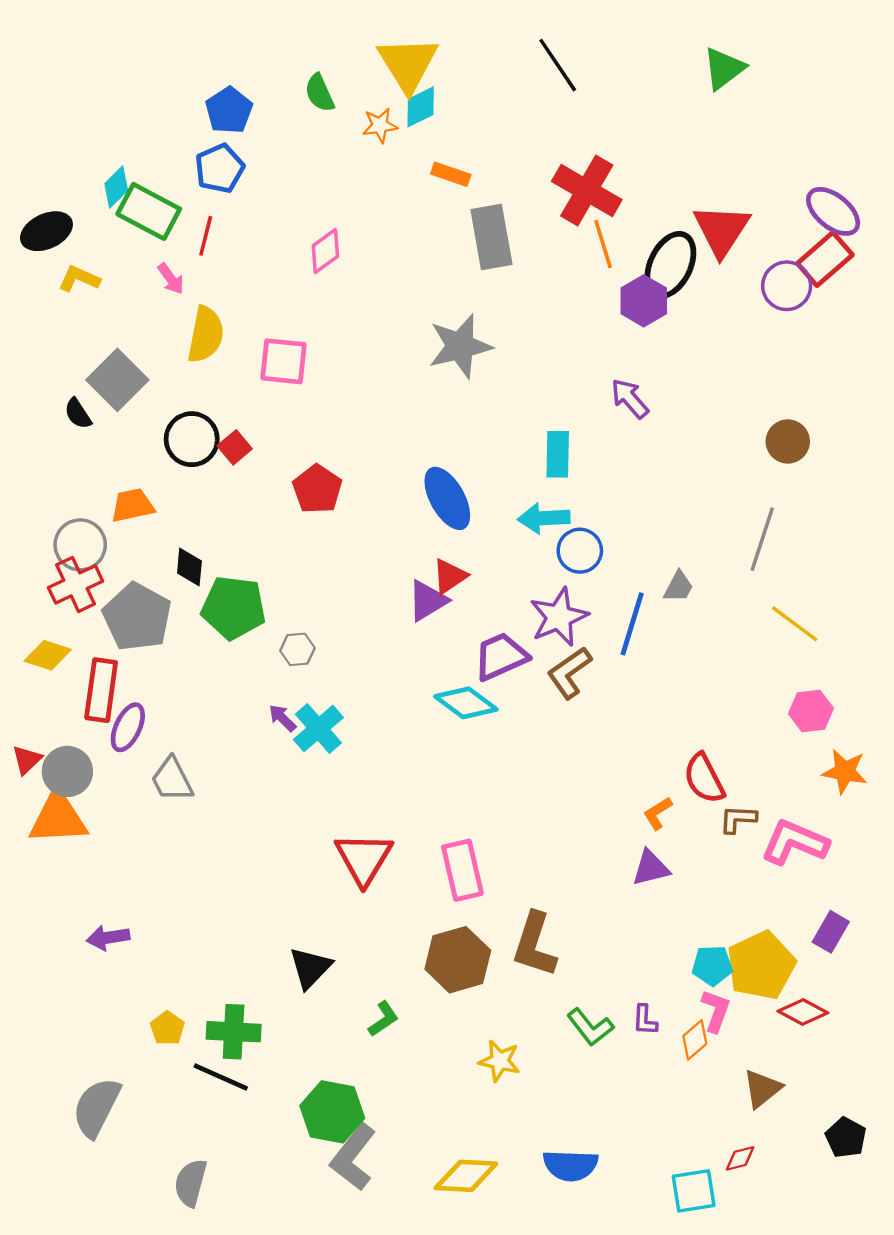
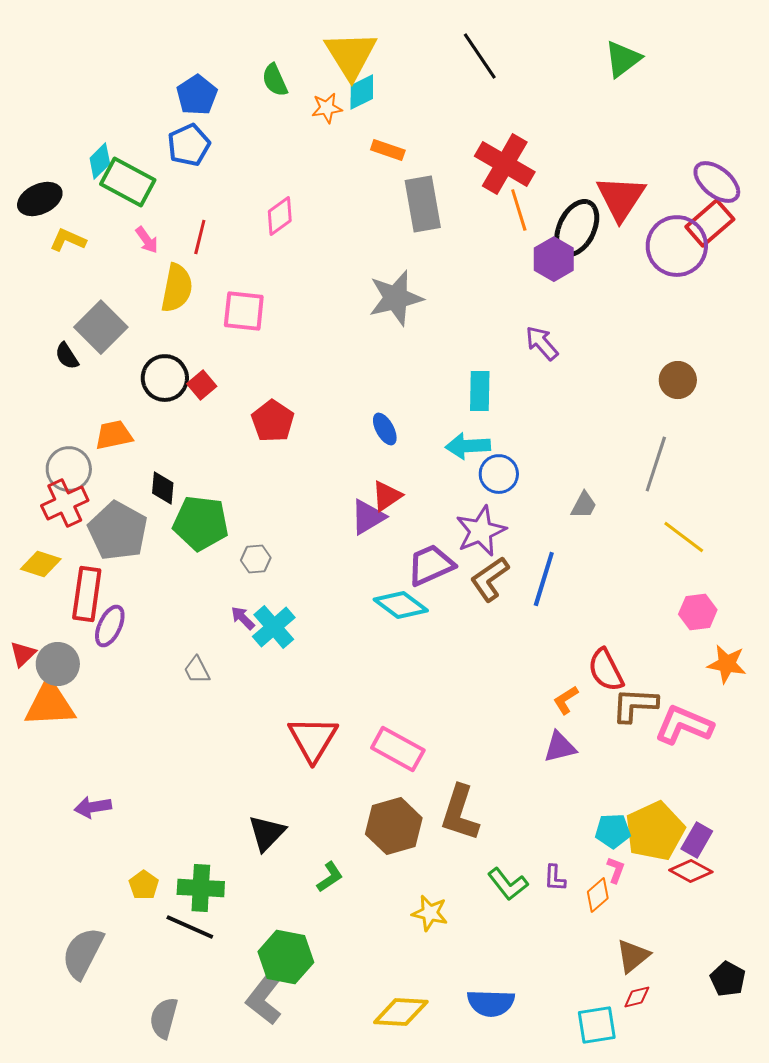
red line: (206, 236) -> (200, 237), moved
purple circle: (787, 286) -> (677, 246), size x1.4
blue ellipse: (447, 498) -> (385, 429), size x0.6
blue line: (632, 624) -> (544, 579), moved
gray trapezoid: (172, 780) -> (197, 670), moved, size x0.7
brown L-shape: (738, 819) -> (635, 705), size x1.4
pink rectangle: (462, 870) -> (398, 749), turned -48
purple rectangle: (831, 932) -> (697, 840), moved
pink L-shape: (716, 1011) -> (616, 870), size x0.7
brown triangle: (762, 1089) -> (633, 956), moved
gray L-shape: (353, 1157) -> (266, 996), moved

